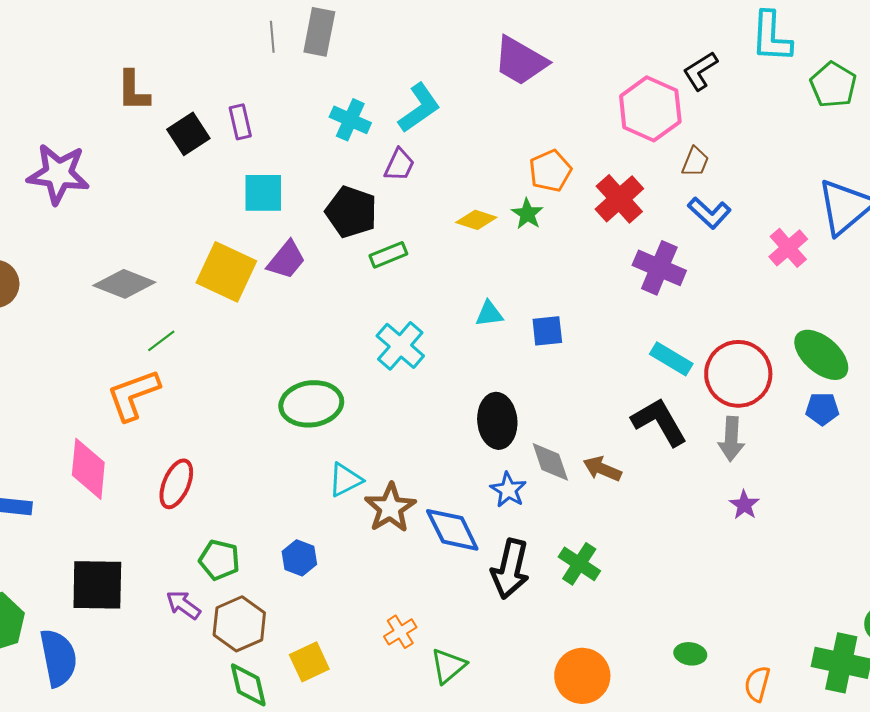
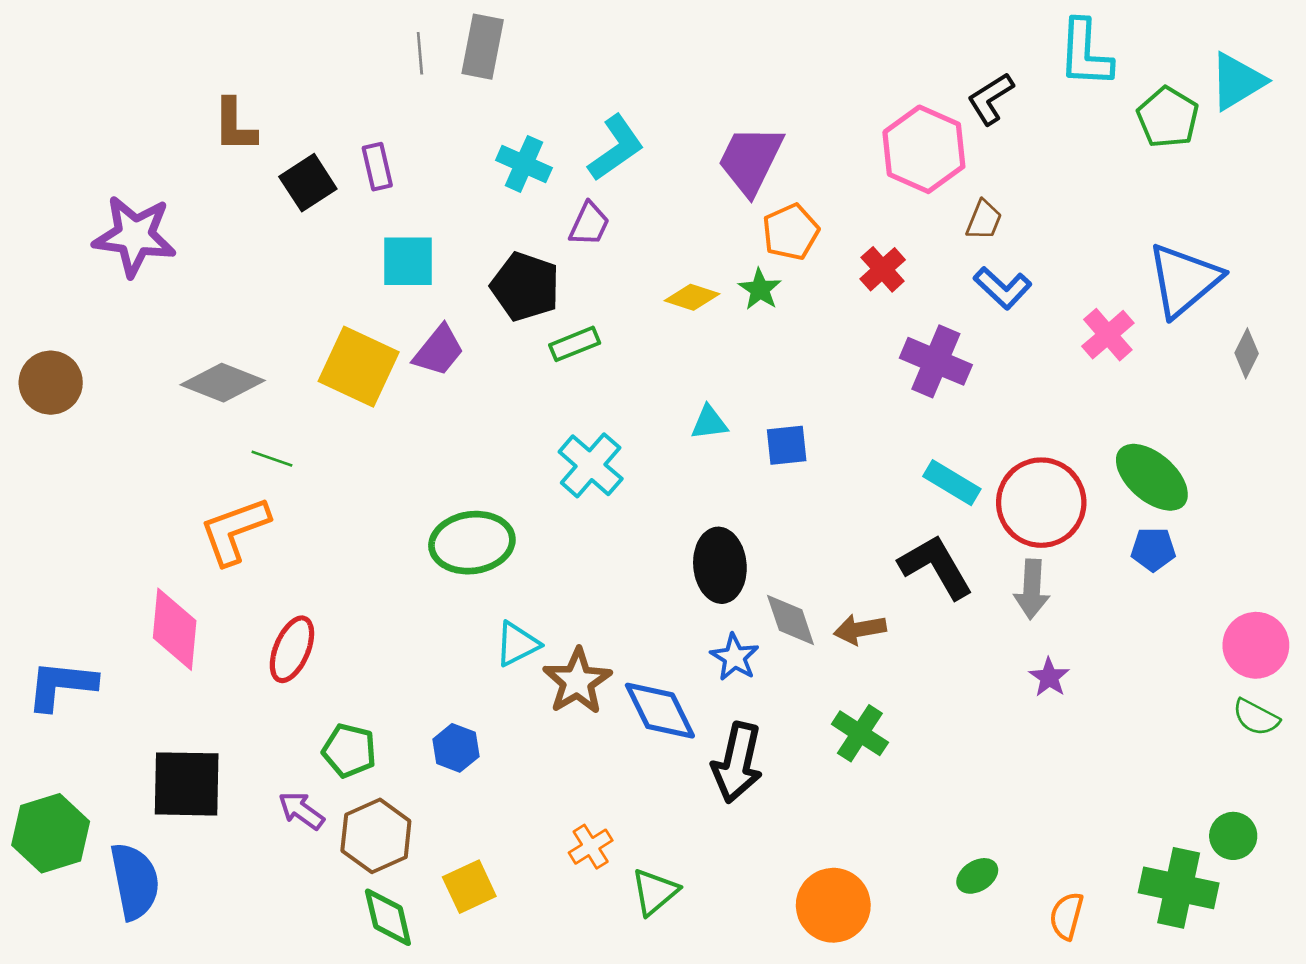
purple trapezoid: (520, 61) -> (751, 160), moved, turned 86
red cross: (619, 199) -> (883, 269), size x0.7
green line: (161, 341) -> (272, 459), turned 56
brown arrow: (602, 469) -> (860, 629), turned -33
green cross: (579, 564) -> (860, 733), moved
green ellipse: (690, 654) -> (977, 876), turned -40

